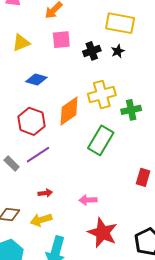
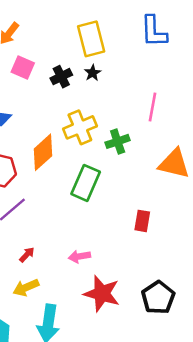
yellow rectangle: (120, 23) -> (91, 39), turned 72
pink square: (61, 40) -> (23, 68), turned 36
red arrow: (45, 193) -> (27, 255), turned -32

